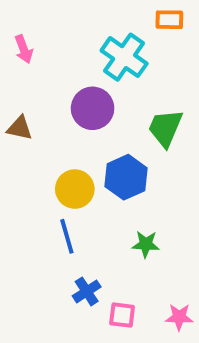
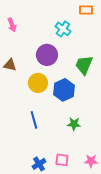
cyan cross: (124, 57) -> (63, 29), size x0.7
yellow circle: (75, 189) -> (38, 83), moved
blue cross: (87, 291) -> (39, 164), moved

